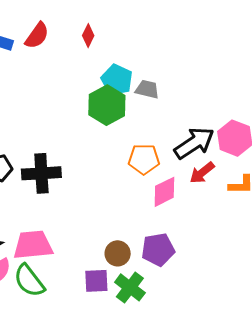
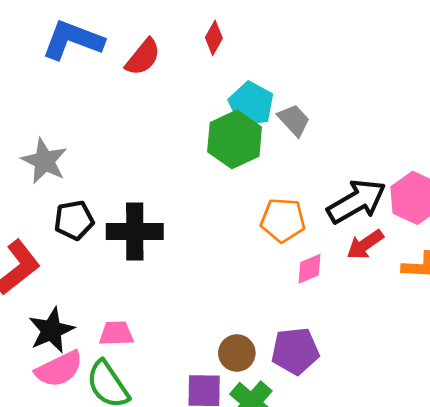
red semicircle: (37, 36) -> (143, 57), moved
gray trapezoid: (147, 89) -> (294, 120), turned 30
pink diamond: (164, 192) -> (309, 269), size x0.7
pink trapezoid: (33, 245) -> (116, 333), size x0.6

